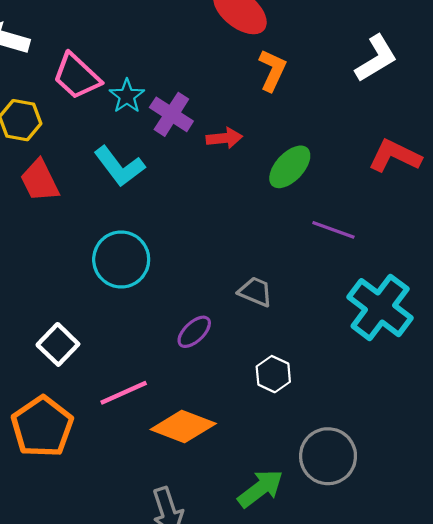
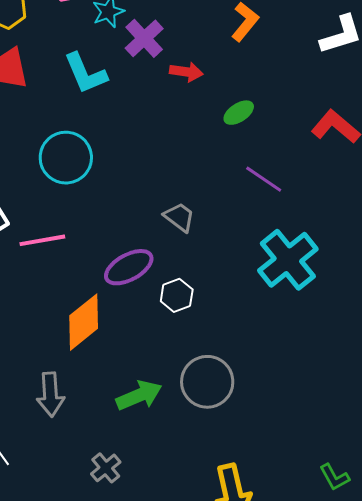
green ellipse: (290, 167) -> (239, 113), size x0.7
purple ellipse: (194, 332) -> (129, 267), moved, size x1.4
pink line: (124, 393) -> (42, 240), moved
orange diamond: (183, 427) -> (84, 322), turned -74

